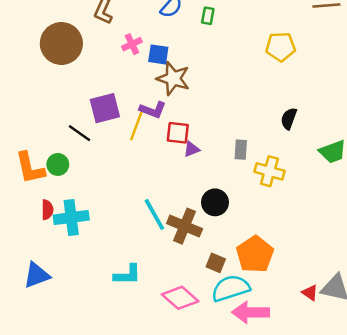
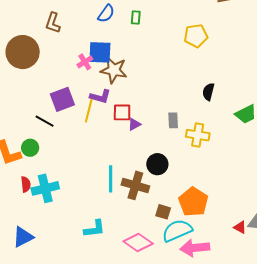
pink cross: (132, 44) -> (85, 62), moved
blue square: (158, 54) -> (100, 52), size x1.4
cyan line: (154, 214) -> (111, 179), turned 36

